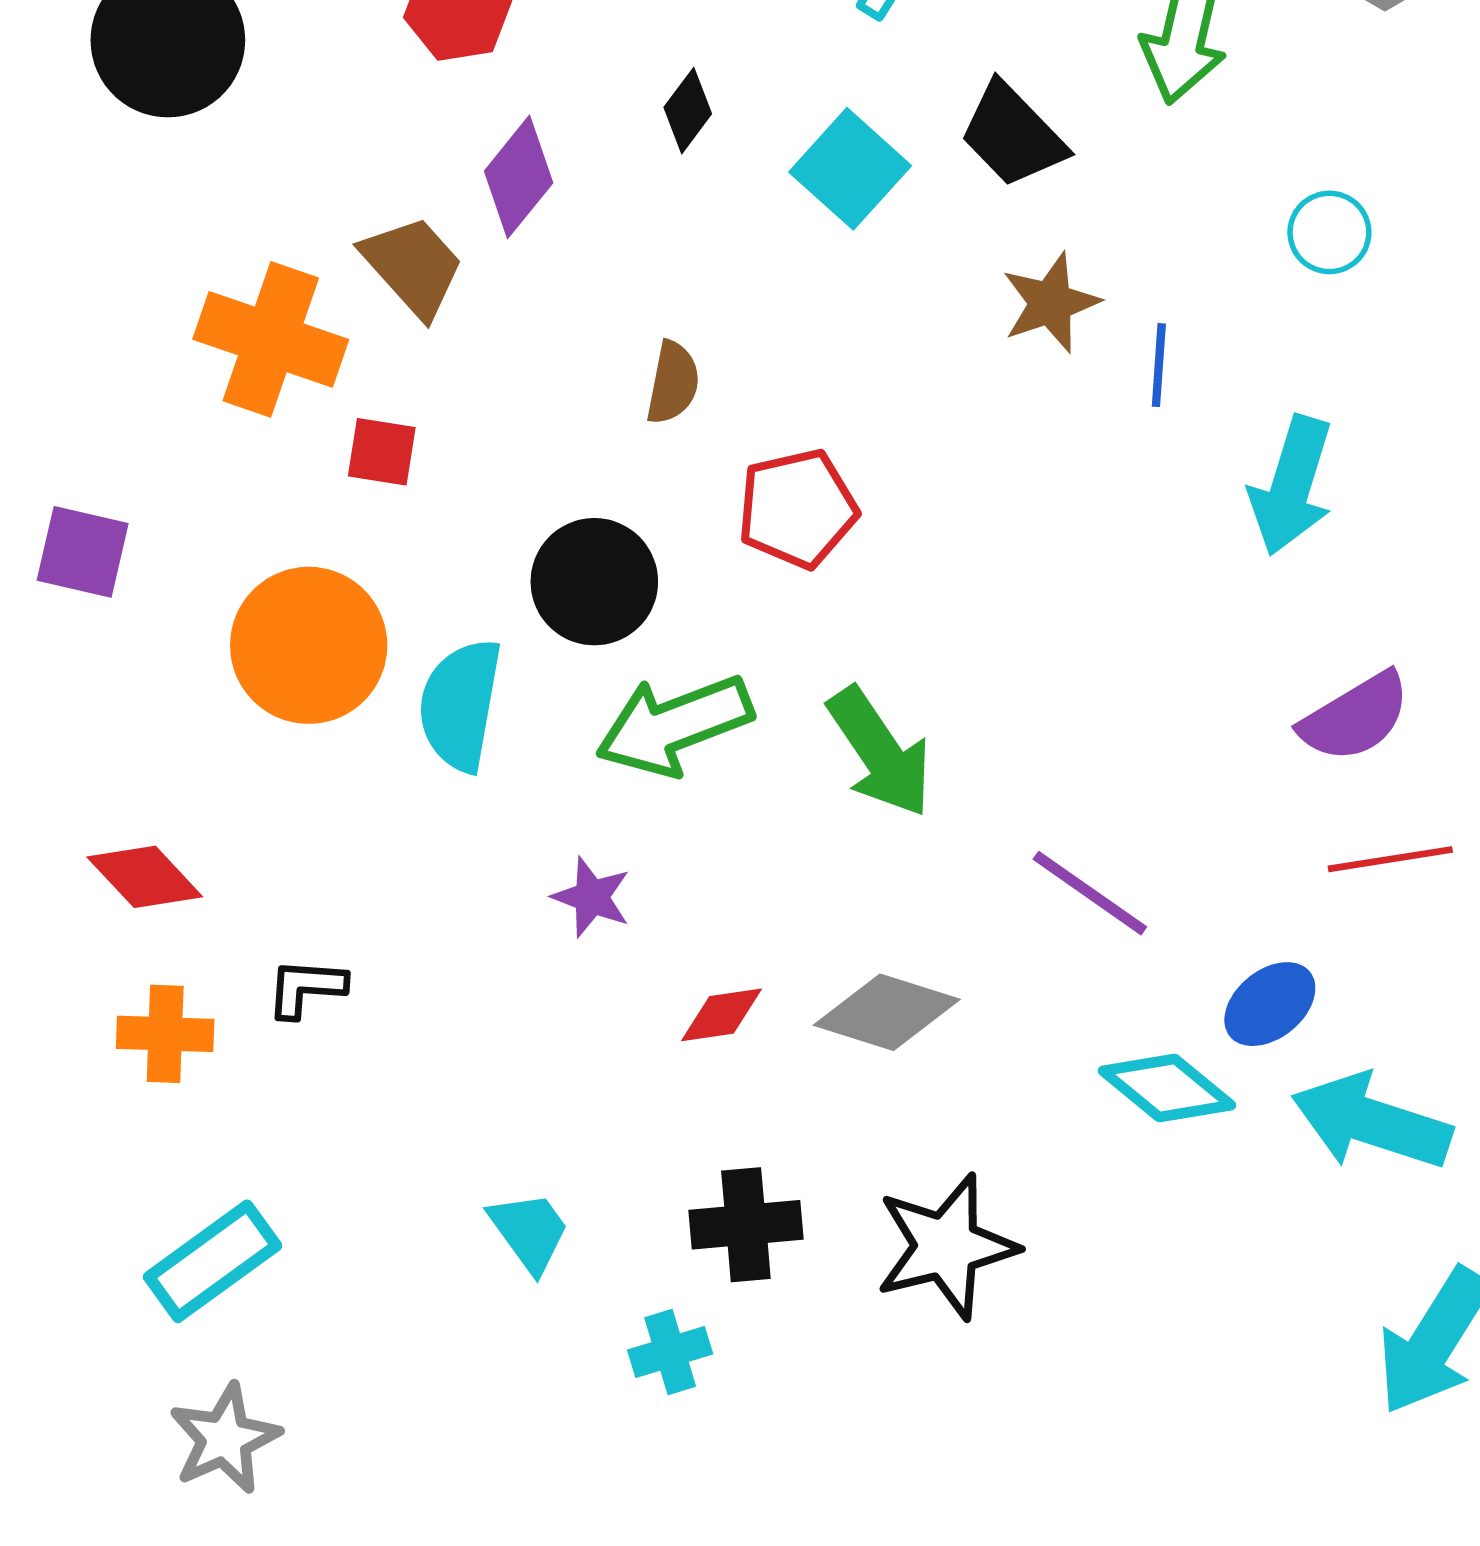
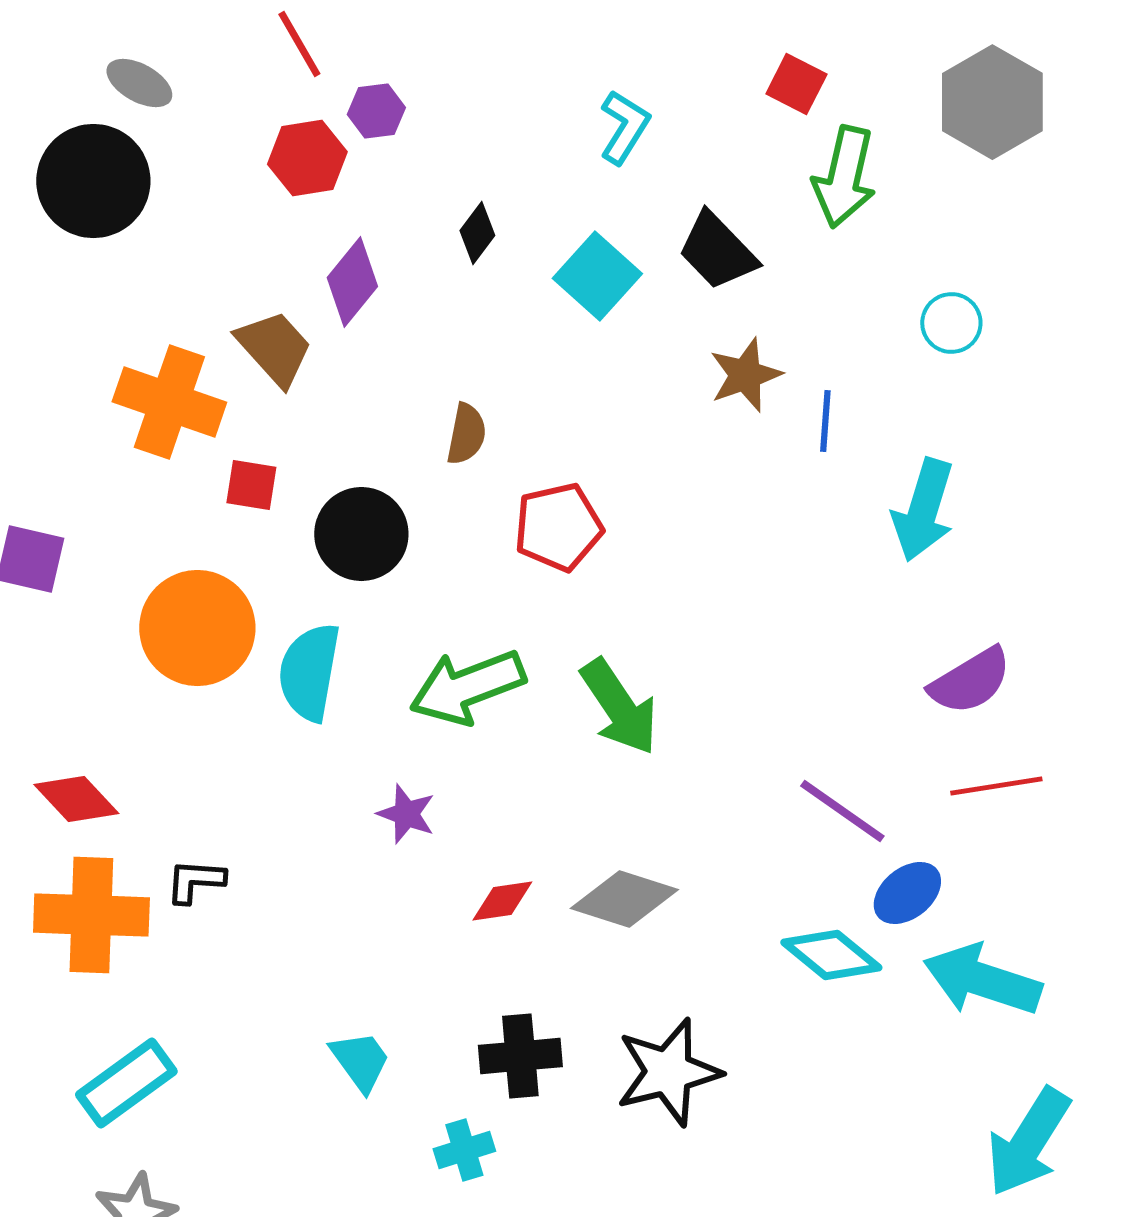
black circle: (594, 582) -> (361, 534), moved
purple line: (1090, 893) -> (842, 811), moved
orange cross: (165, 1034) -> (91, 915), size x1.6

